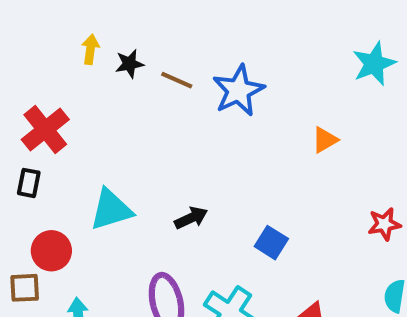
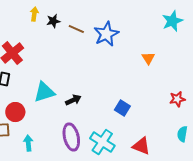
orange triangle: (325, 140) -> (148, 58), turned -32
black arrow: (191, 218) -> (73, 100), moved

